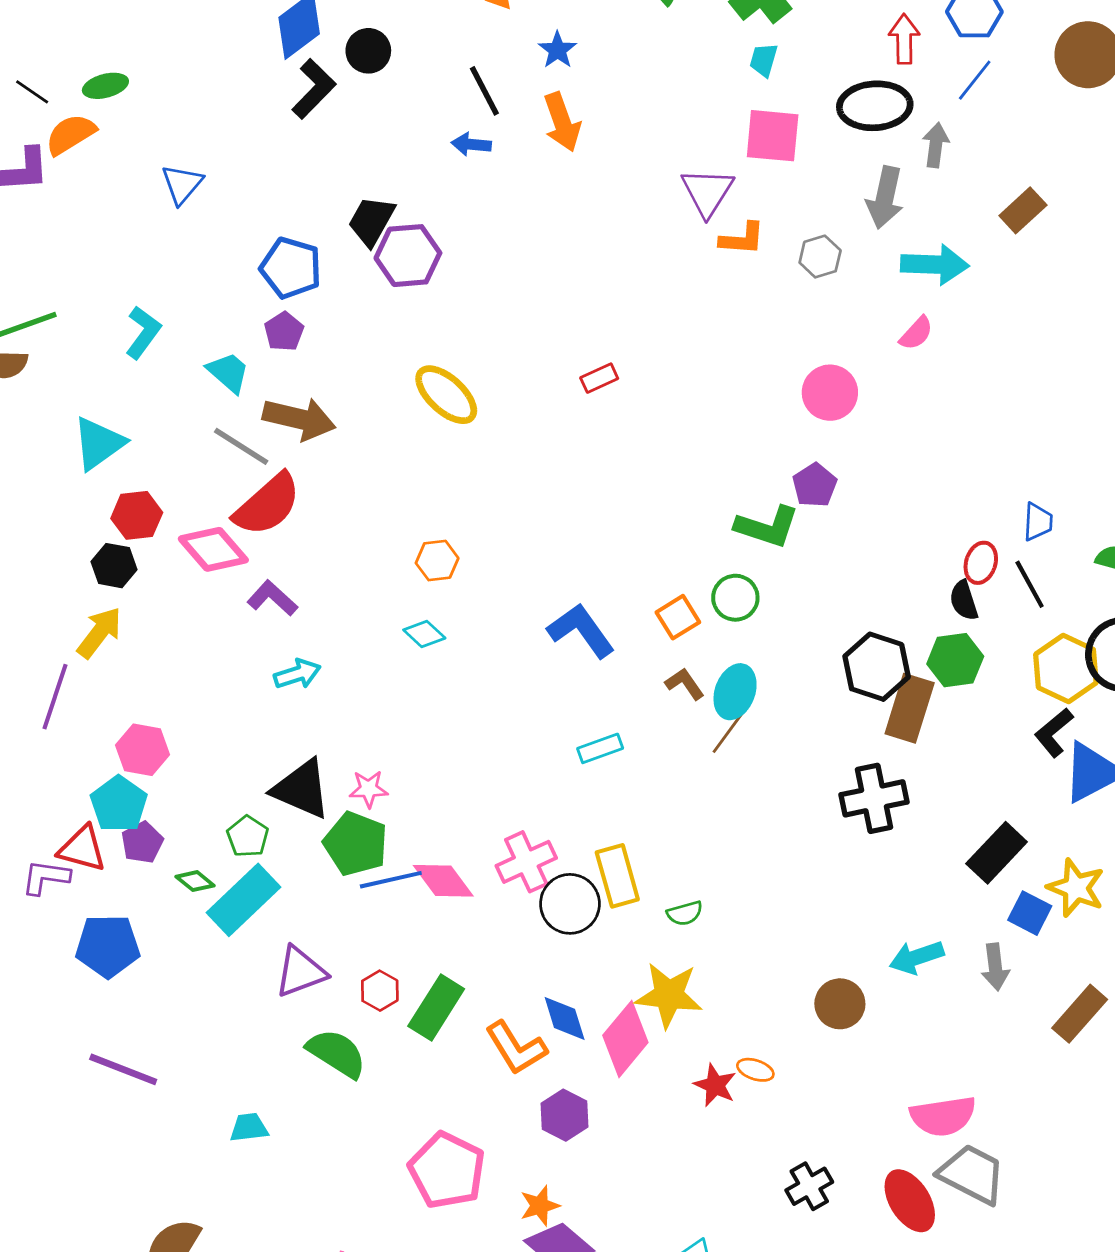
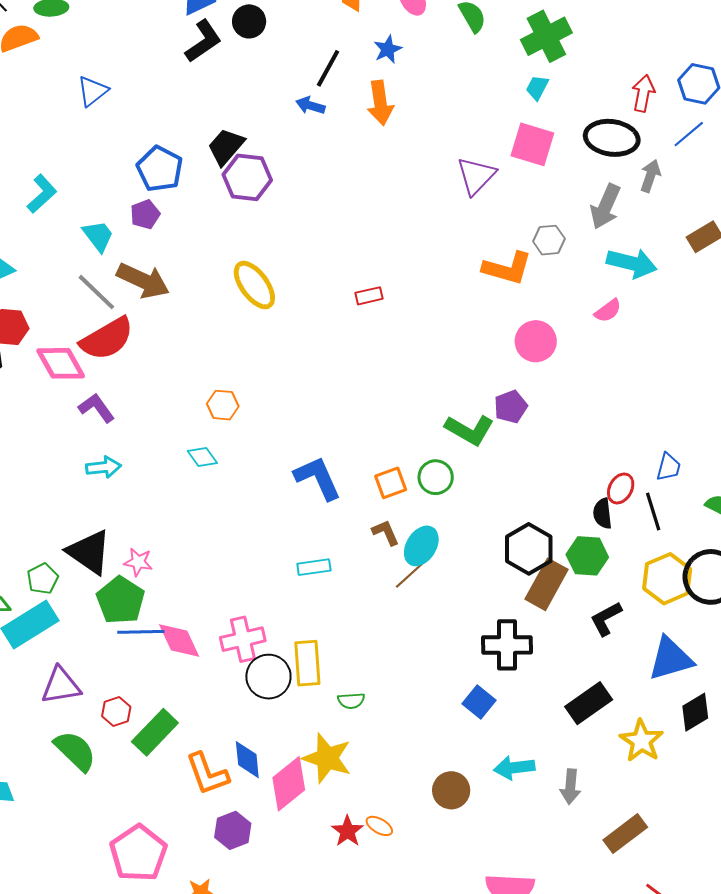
black line: (484, 91) -> (328, 68), turned 45
orange L-shape: (742, 239) -> (507, 268), moved, size x1.4
black L-shape: (1054, 733) -> (606, 619), moved
blue square: (1030, 913) -> (479, 702), moved

